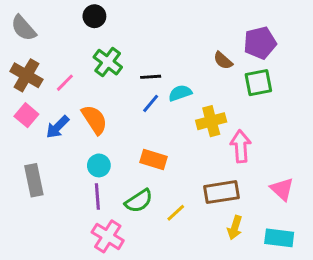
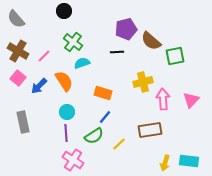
purple pentagon: (260, 43) -> (126, 29), moved
brown semicircle: (223, 61) -> (151, 41), size x1.5
black line: (151, 77) -> (117, 52), moved
cyan semicircle: (180, 93) -> (82, 63), moved
blue line: (151, 103) -> (105, 117), moved
orange rectangle: (154, 160) -> (103, 93), moved
pink triangle: (282, 189) -> (191, 100), moved, turned 30
yellow arrow: (235, 228) -> (165, 163), moved

